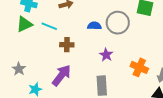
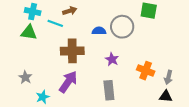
green triangle: (24, 24) -> (29, 32), turned 36
cyan line: (49, 26) -> (55, 23), moved
brown cross: (67, 45) -> (72, 51), size x1.6

